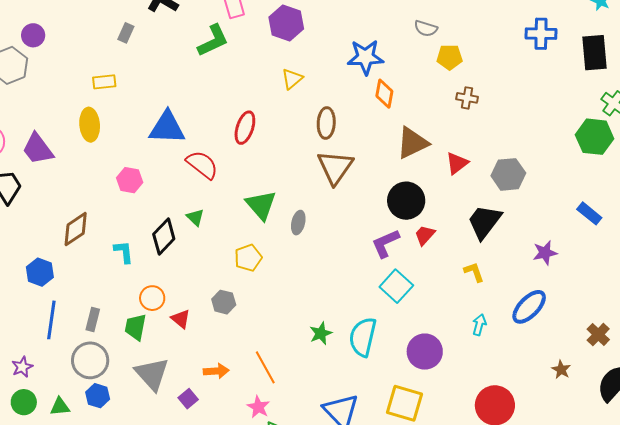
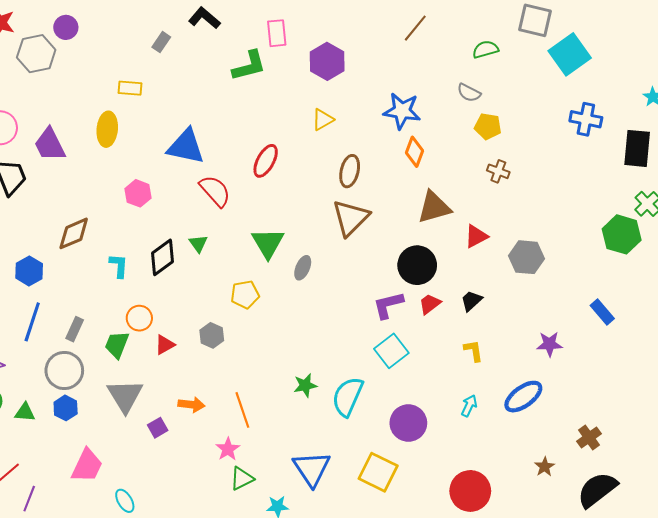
black trapezoid: (484, 222) -> (471, 301), moved, size x0.6
red triangle: (181, 319) -> (165, 345), turned 40

